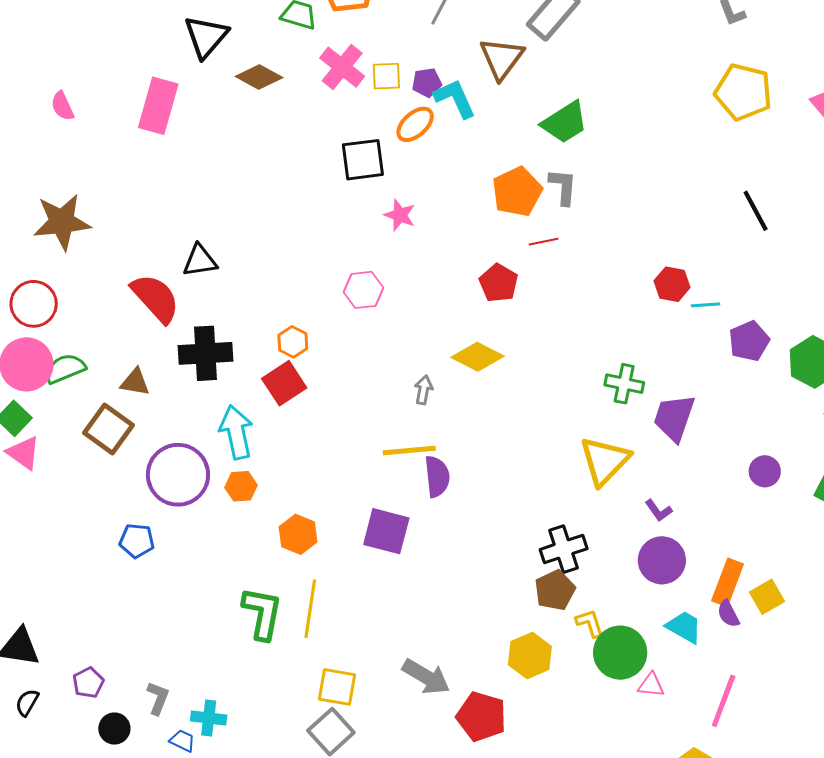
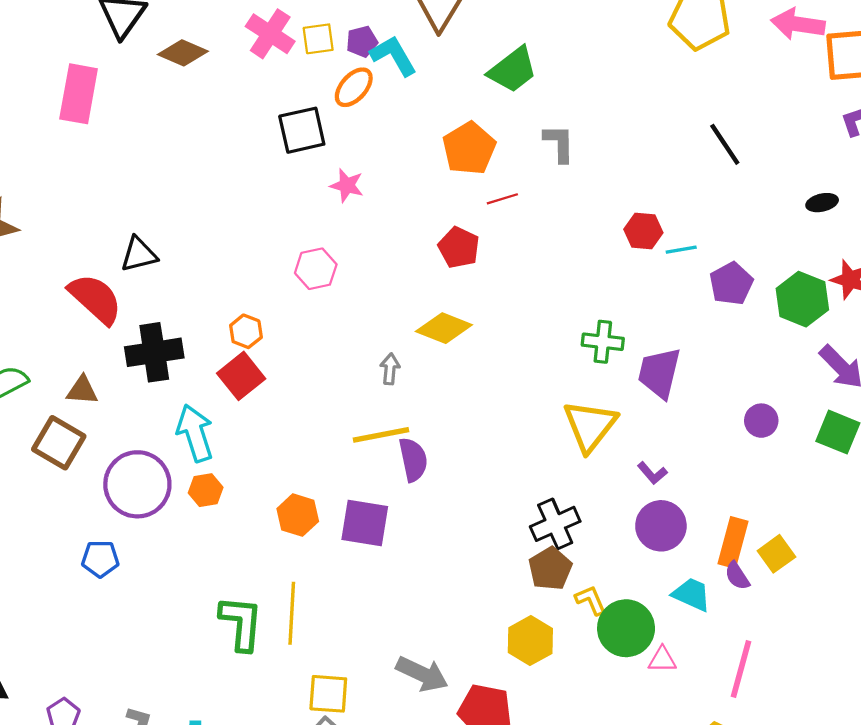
gray L-shape: (563, 187) -> (559, 143), moved
orange hexagon: (298, 534) -> (298, 515), moved

